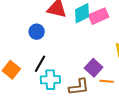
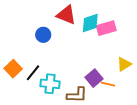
black line: (40, 64) -> (33, 73), moved
orange line: (107, 81) -> (108, 84), moved

